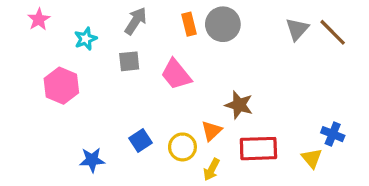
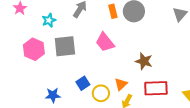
gray square: (129, 61) -> (65, 46), moved, size x1.6
orange triangle: (212, 131) -> (121, 84), moved
yellow circle: (182, 147) -> (101, 93), moved

